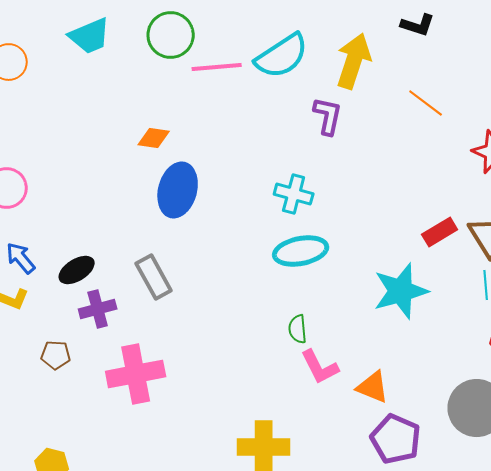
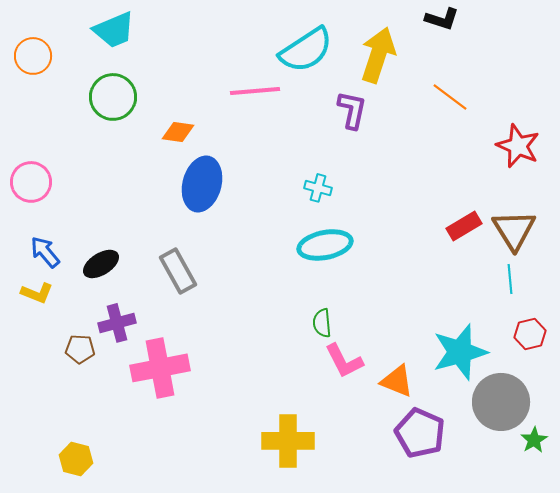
green circle: (171, 35) -> (113, 97), moved
pink line: (217, 67) -> (255, 91), moved
cyan cross: (294, 194) -> (318, 188), size x0.7
cyan star: (401, 291) -> (460, 352), moved
purple cross: (98, 309) -> (117, 323), moved

